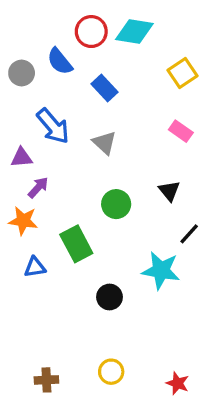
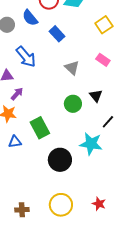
gray triangle: (105, 143) -> (72, 68), moved
green circle: (116, 204) -> (73, 104), moved
black circle: (109, 297) -> (60, 160), size x1.5
yellow circle: (111, 372) -> (61, 205), size x1.5
red star: (178, 383) -> (99, 204), moved

